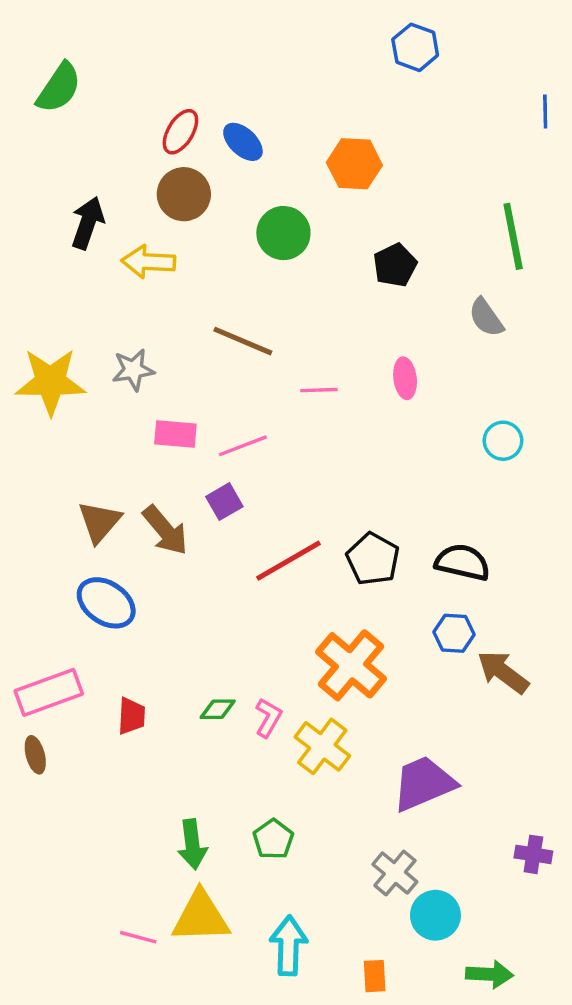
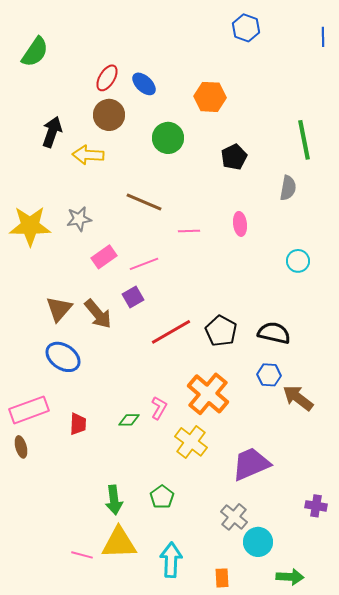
blue line: (545, 111) -> (323, 37), moved
gray semicircle: (486, 317) -> (288, 188), turned -135
pink rectangle: (175, 434) -> (104, 257), turned -40
pink L-shape: (268, 718) -> (159, 408), moved

